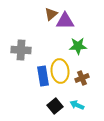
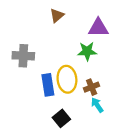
purple triangle: (65, 21) -> (98, 28), moved
cyan arrow: (77, 105) -> (97, 105), moved, turned 32

